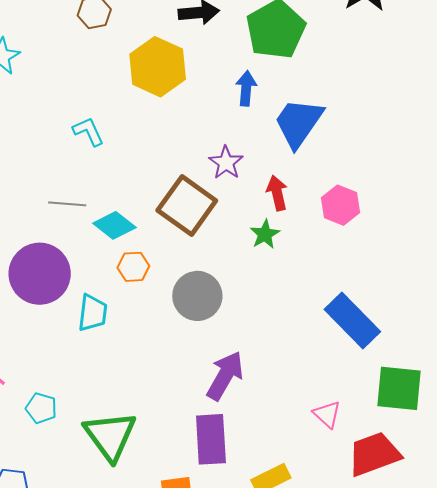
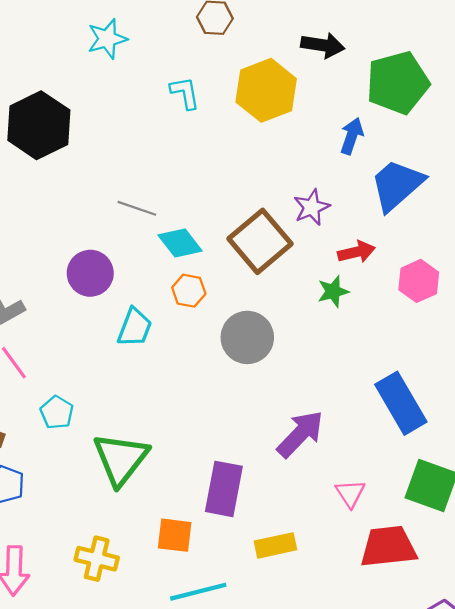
cyan L-shape: (88, 131) -> (185, 93), moved
red arrow: (277, 193) -> (356, 252), turned 76
purple circle: (40, 274) -> (90, 273), size x0.7
purple arrow: (225, 376) -> (300, 434), moved

